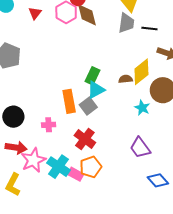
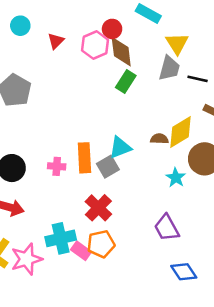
green rectangle: (92, 76) -> (126, 82), moved
pink cross: (49, 125) -> (57, 166), moved
pink star: (33, 160) -> (26, 259), moved
cyan cross: (59, 167) -> (61, 238), turned 35

